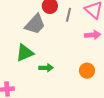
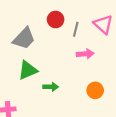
gray trapezoid: (35, 24) -> (24, 38), moved
pink arrow: (93, 35) -> (85, 54), moved

